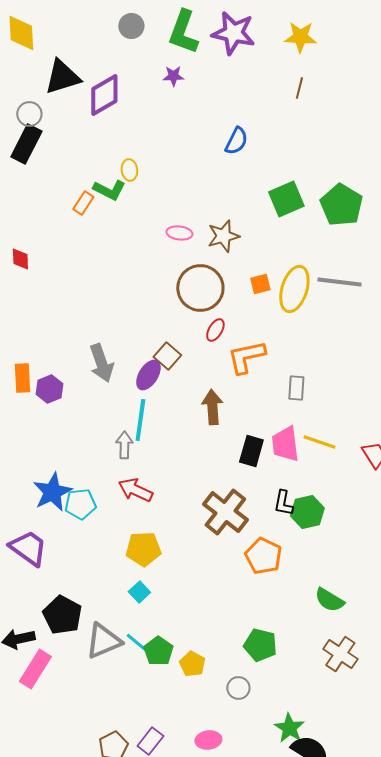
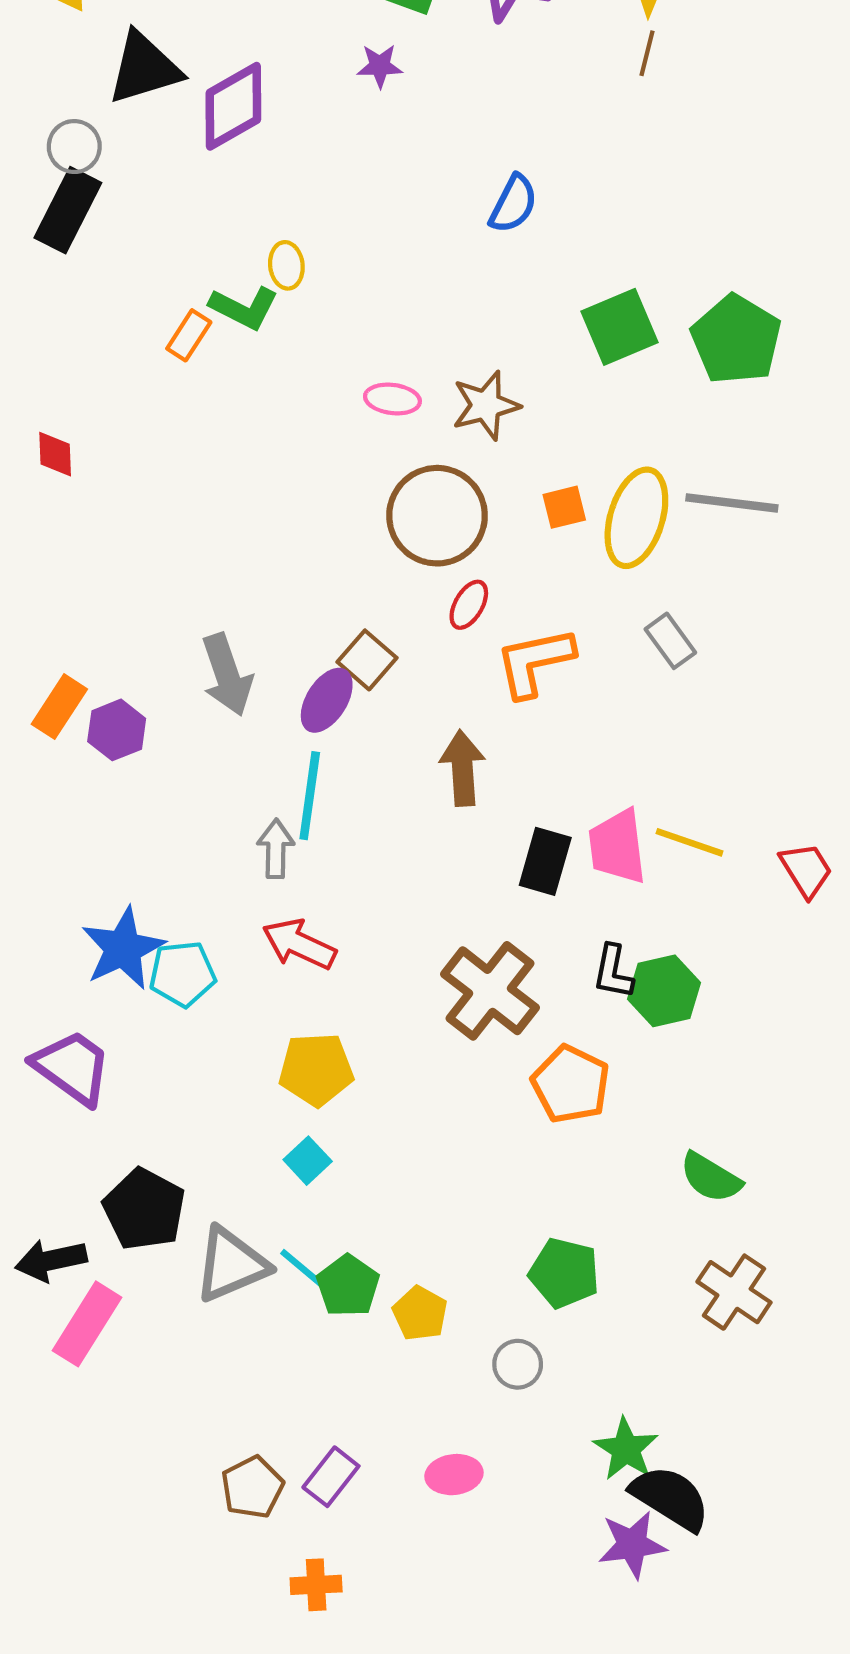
brown line: (299, 88) -> (647, 53), moved
orange rectangle: (22, 378) -> (59, 707), turned 36
gray rectangle: (296, 388) -> (670, 641), moved, turned -40

